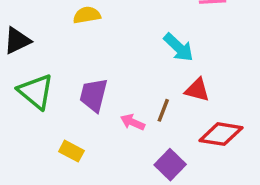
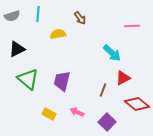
red triangle: (197, 90) -> (123, 78), turned -42
pink arrow: (133, 122) -> (77, 112), moved
red diamond: (221, 134) -> (137, 104), turned 30

